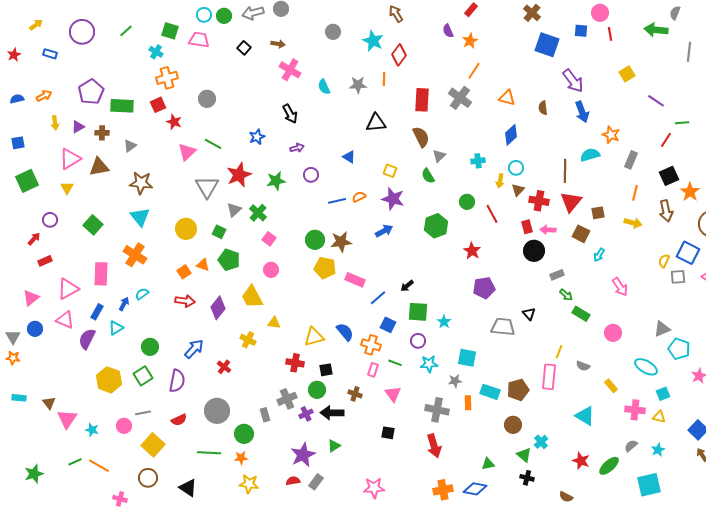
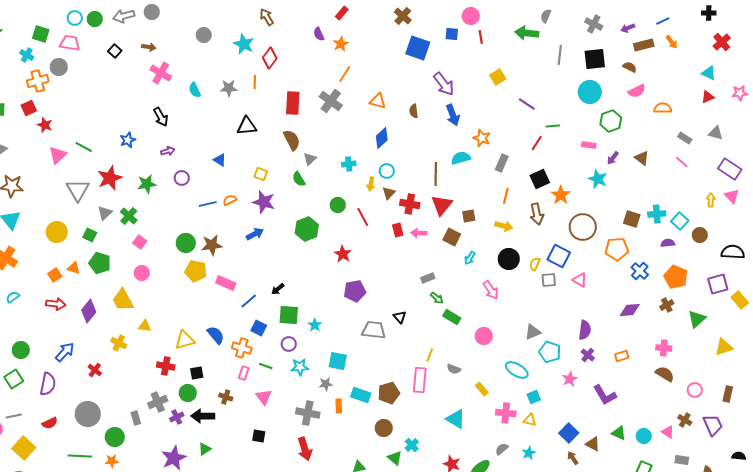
gray circle: (207, 99) -> (59, 67), moved
black circle: (534, 251) -> (509, 259), moved

